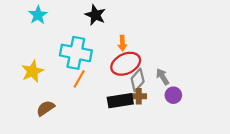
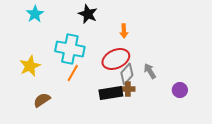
orange arrow: (122, 43) -> (124, 31), moved
purple circle: (173, 95) -> (180, 90), moved

